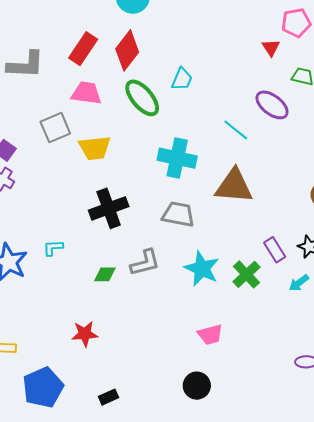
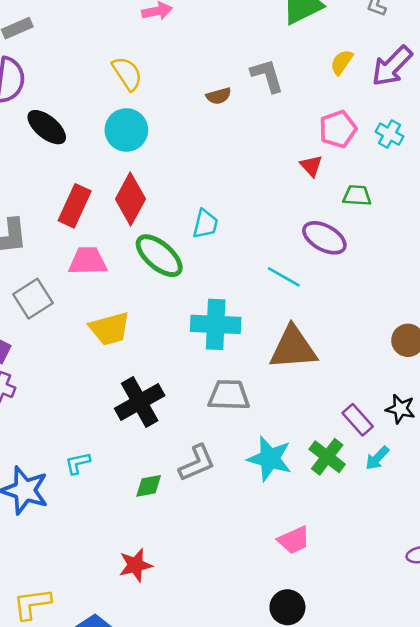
gray square: (55, 128) -> (33, 299), moved
cyan arrow: (299, 283) -> (377, 458), moved

